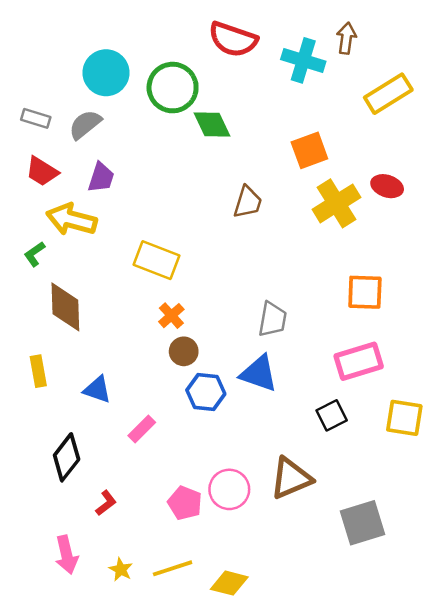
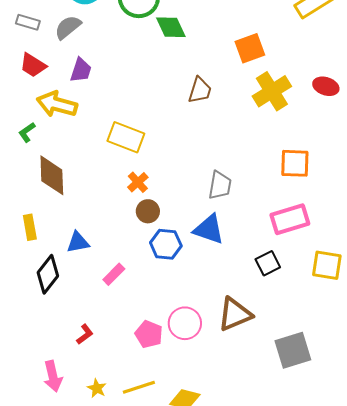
red ellipse: (387, 186) -> (326, 86), moved
blue triangle: (97, 390) -> (78, 242), turned -30
black diamond: (67, 457) -> (48, 274), moved

